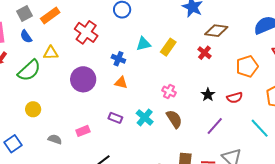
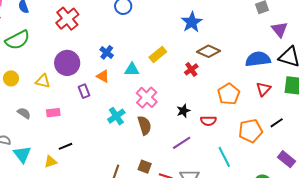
red cross: (86, 32) -> (67, 19), moved
cyan triangle: (143, 44) -> (132, 70), moved
yellow triangle: (51, 53) -> (43, 81), moved
orange pentagon: (247, 66) -> (229, 94), turned -30
pink cross: (169, 91) -> (147, 97), size x1.5
purple rectangle: (115, 118) -> (84, 91), moved, turned 32

